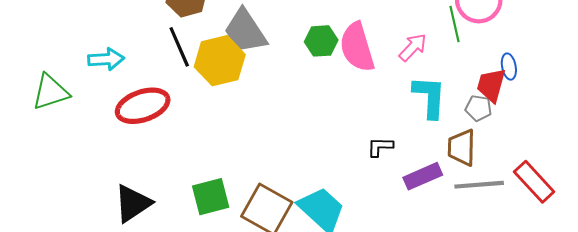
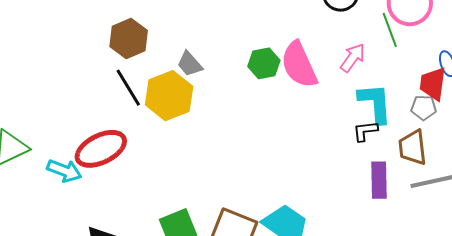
gray trapezoid: (245, 31) -> (190, 64), size x0.6
cyan arrow: (106, 59) -> (64, 171), moved, turned 32
black L-shape: (380, 147) -> (365, 131), moved
purple rectangle: (423, 176) -> (379, 180), turned -60

